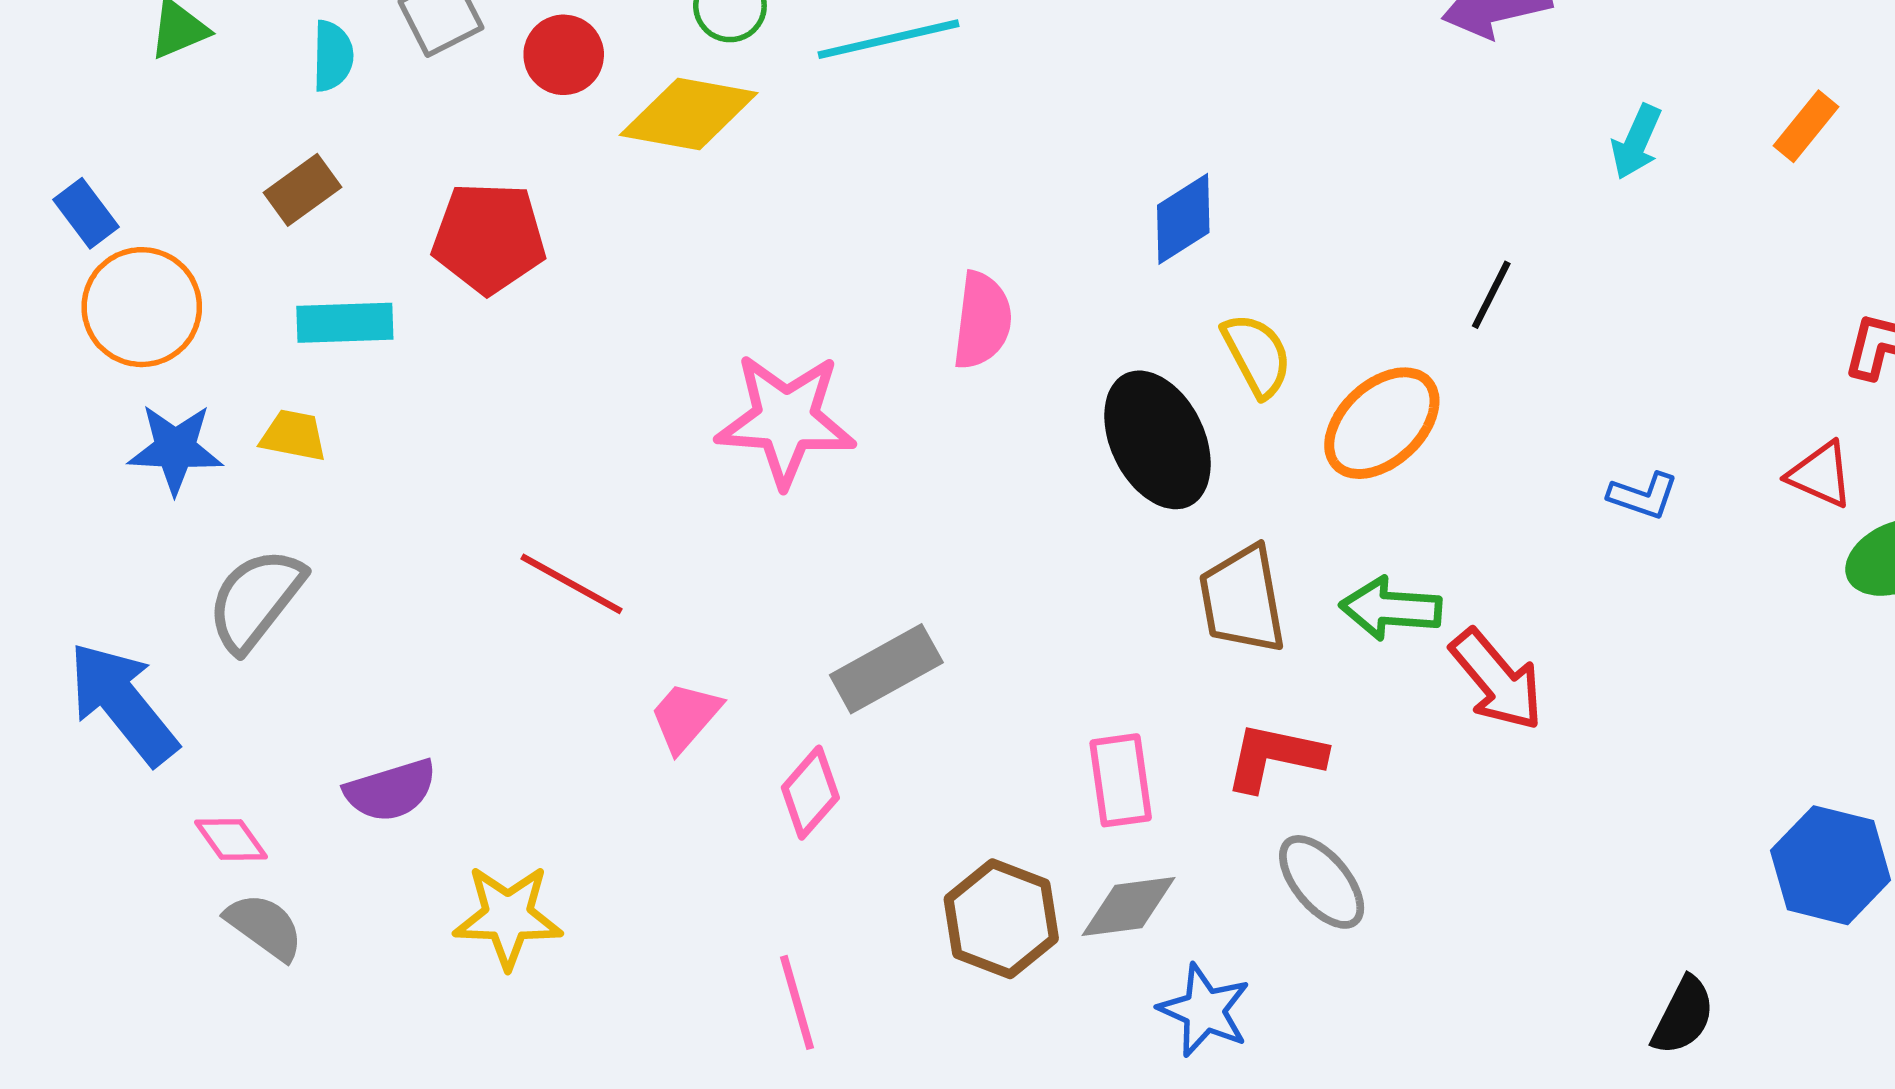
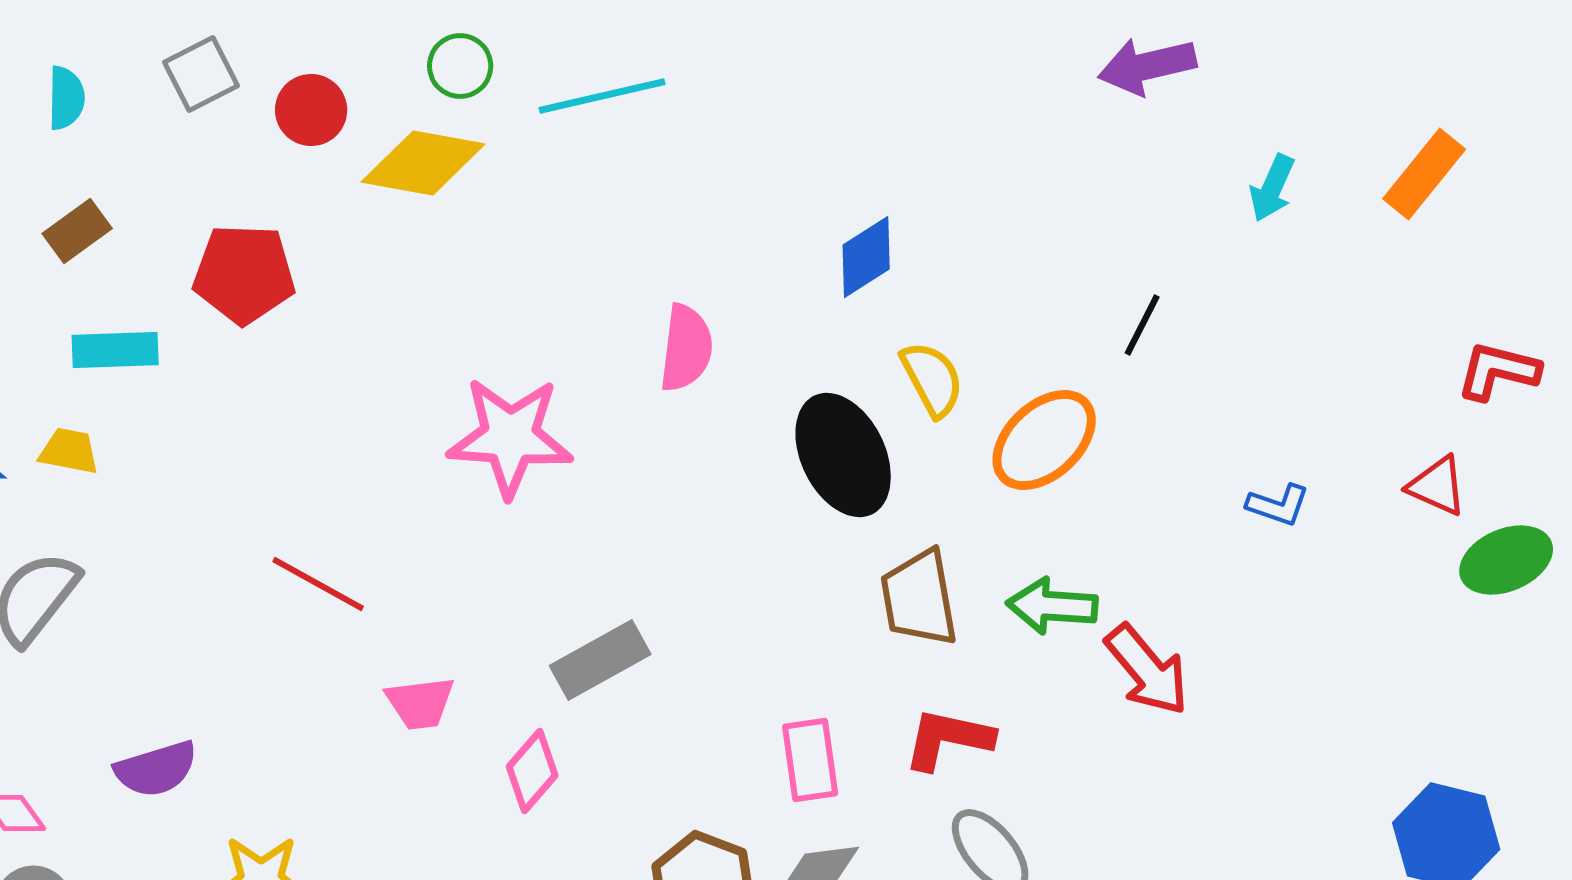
cyan semicircle: (333, 56) -> (66, 98), moved
orange rectangle: (1806, 126) -> (1424, 174), size x1.4
pink trapezoid: (685, 717) -> (420, 703), turned -138

